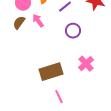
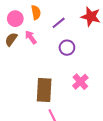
brown rectangle: (51, 72) -> (44, 90), turned -70

